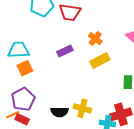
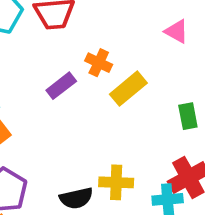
orange cross: (95, 39) -> (99, 63), moved

